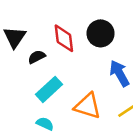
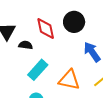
black semicircle: (37, 57) -> (26, 45), turned 40

